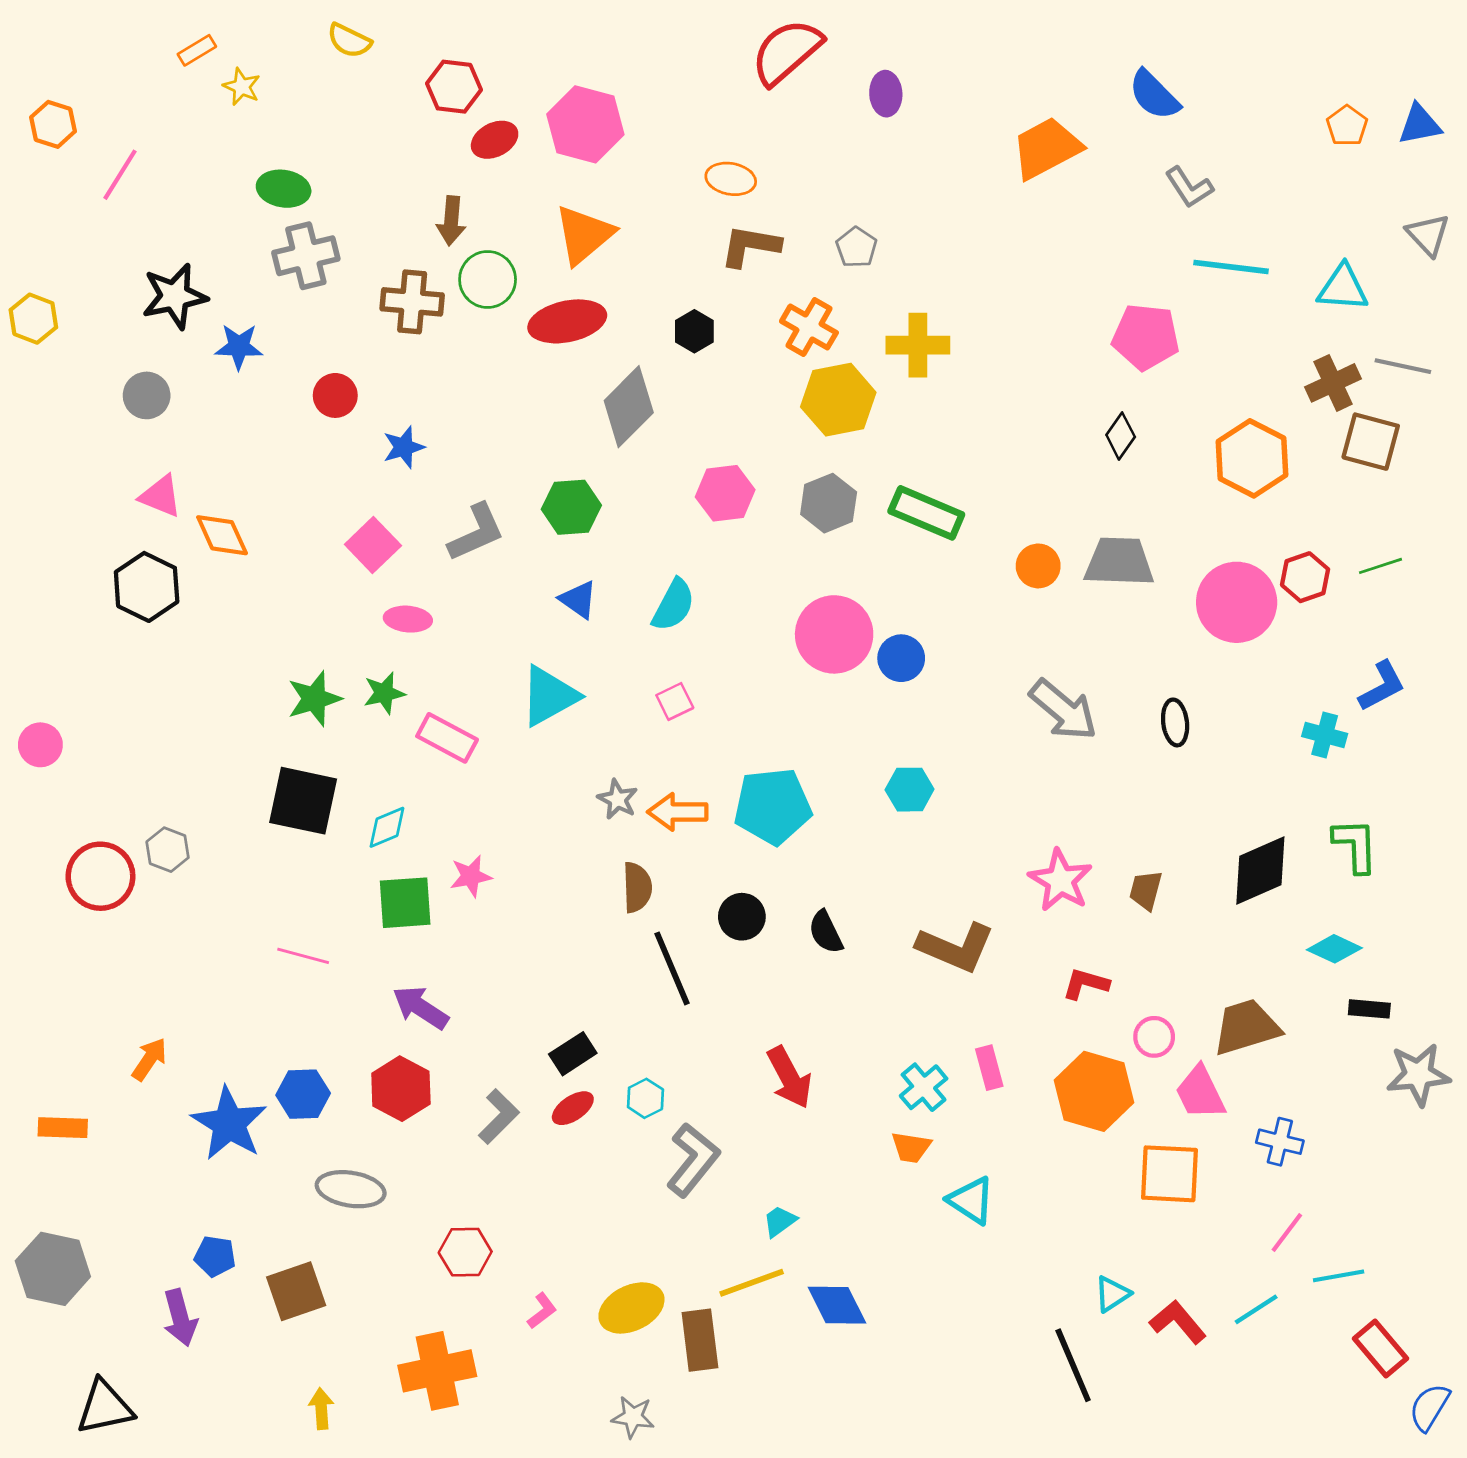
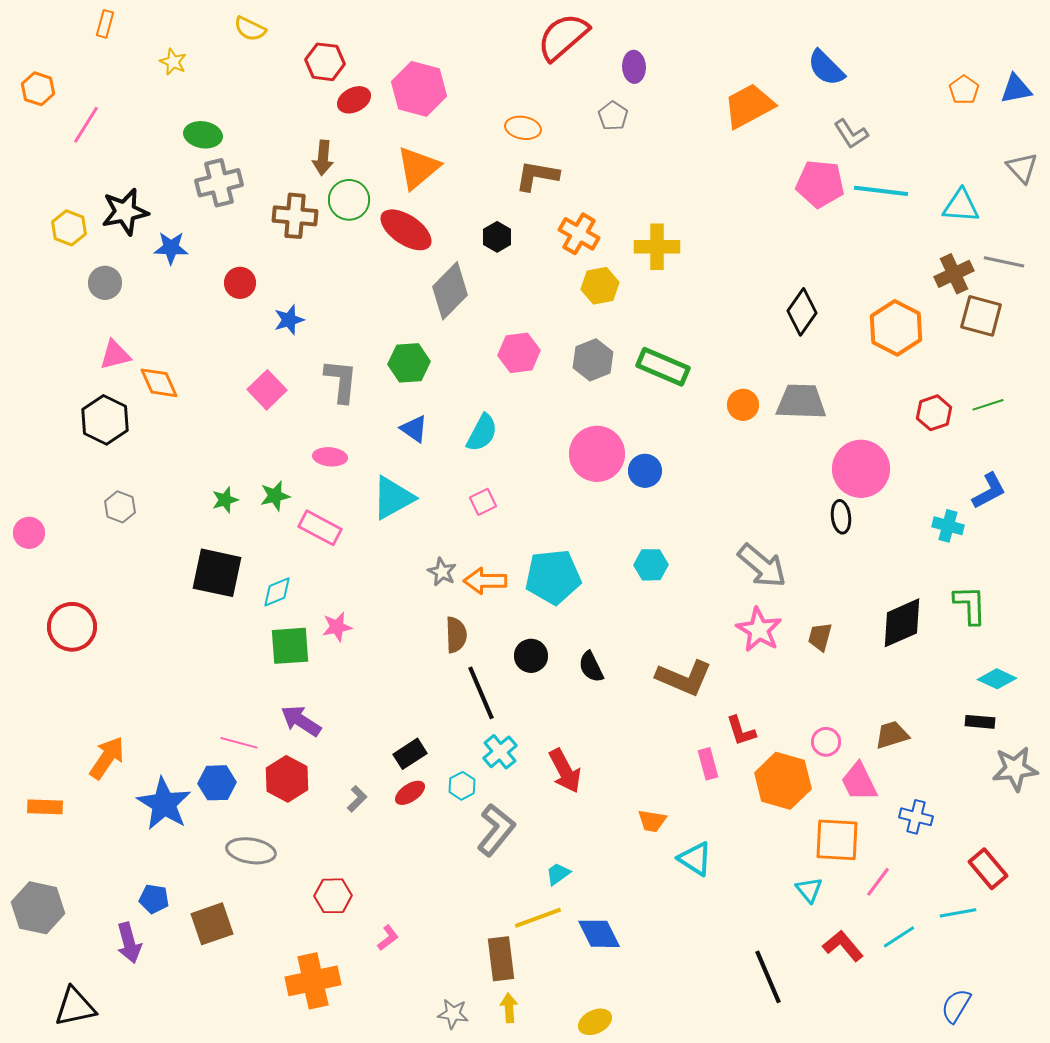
orange rectangle: (197, 50) -> (105, 24), moved, turned -44
gray pentagon: (856, 247) -> (613, 116), moved
yellow hexagon: (33, 319) -> (69, 228), moved
red ellipse: (567, 321) -> (406, 230), turned 46
pink pentagon: (1146, 337) -> (820, 184), moved
yellow hexagon: (838, 400) -> (600, 286), size x0.7
black diamond: (1121, 436) -> (802, 312), size x1.4
pink triangle: (161, 496) -> (115, 355), turned -36
gray L-shape: (476, 532) -> (341, 381), turned -60
pink circle: (1237, 602) -> (861, 469), moved
pink ellipse: (408, 619) -> (330, 457), moved
green star: (314, 699) -> (225, 500), size x0.7
gray arrow: (1063, 710) -> (762, 566), moved
gray hexagon: (168, 850) -> (120, 507), moved
cyan diamond: (1334, 949) -> (997, 679), moved
pink line: (303, 956) -> (239, 743), moved
red L-shape: (1086, 984) -> (741, 731), moved, turned -124
brown trapezoid: (1246, 1027) -> (892, 735), size x0.7
orange arrow: (149, 1059) -> (107, 758), size x1.4
cyan cross: (924, 1087) -> (500, 752), moved
gray L-shape: (499, 1117) -> (357, 799), size x0.7
pink line: (1287, 1233) -> (878, 882), moved
cyan triangle: (1112, 1294) -> (809, 890), moved, turned -36
yellow ellipse: (631, 1308) -> (595, 1022), moved, size x0.7
red rectangle: (1380, 1348) -> (988, 869), moved
blue semicircle: (1429, 1407) -> (956, 1006), moved
yellow arrow: (321, 1409) -> (509, 1008), moved

